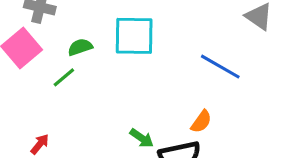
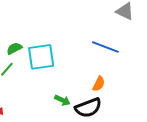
cyan square: (134, 36) -> (41, 57), moved

